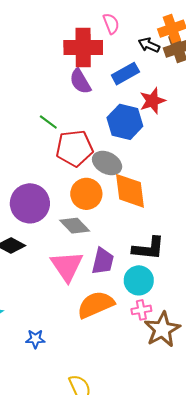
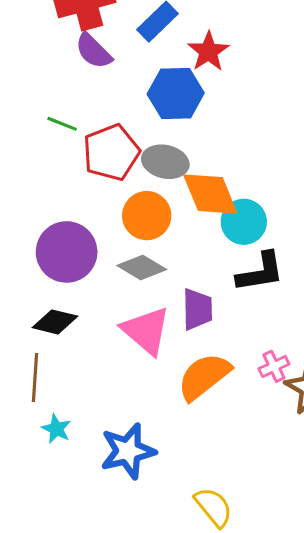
cyan circle: (139, 280) -> (244, 222), moved
blue star: (35, 339) -> (128, 451), size x1.8

